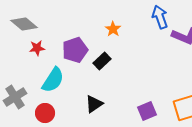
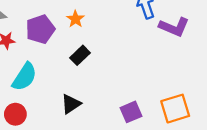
orange star: (113, 29) -> (75, 19), moved
purple pentagon: (75, 50) -> (40, 29), moved

